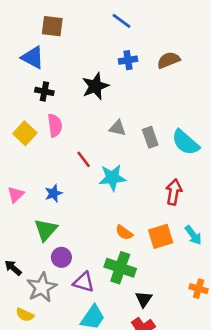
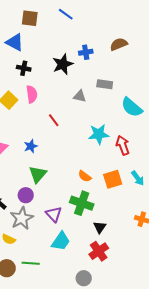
blue line: (121, 21) -> (66, 14), moved
blue cross: (128, 60) -> (86, 52), moved
gray rectangle: (150, 137) -> (105, 84), moved, turned -63
cyan star: (112, 178) -> (99, 134), moved
red arrow: (174, 192) -> (123, 145), turned -30
green triangle: (46, 230) -> (38, 174), moved
purple circle: (61, 257) -> (26, 195), moved
purple triangle: (84, 282) -> (54, 214), turned 30

